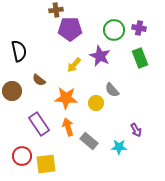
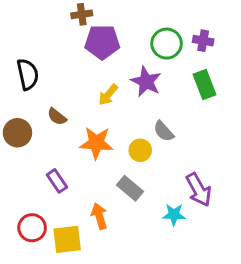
purple rectangle: (39, 124) -> (57, 181), size x0.7
orange arrow: (68, 127) -> (99, 216), moved
purple arrow: (136, 130) -> (199, 190), size x1.6
gray rectangle: (89, 141) -> (130, 188), moved

